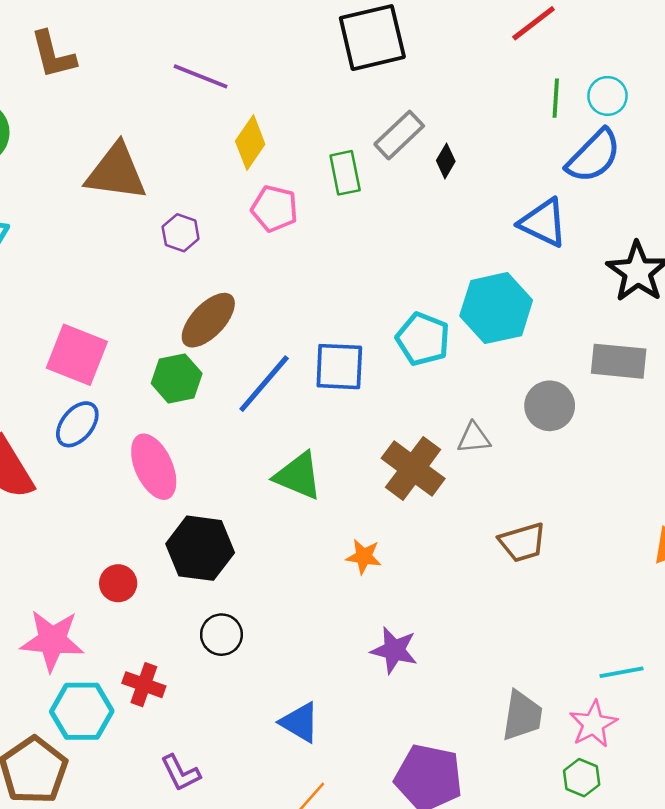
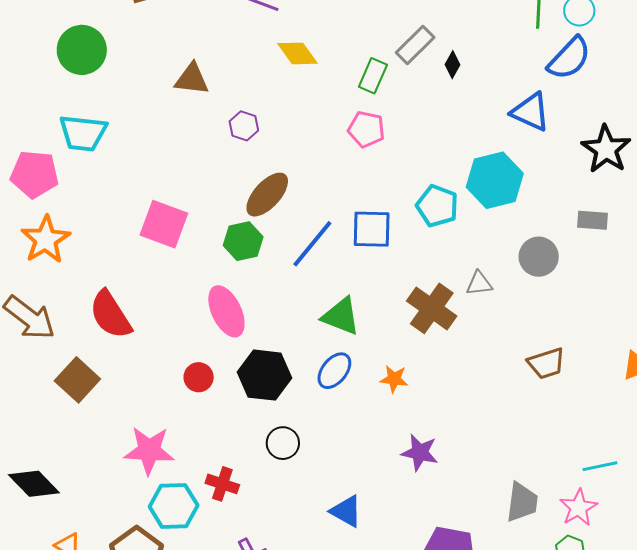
yellow diamond: (250, 143) -> (297, 53), turned -69
brown triangle: (116, 172) -> (192, 79), size x0.7
green rectangle: (345, 173) -> (373, 76), turned 36
pink pentagon: (274, 209) -> (366, 129), moved
gray rectangle: (619, 361) -> (592, 220), size x0.7
blue ellipse: (77, 424) -> (334, 371), moved
brown trapezoid: (522, 542) -> (546, 363), moved
red circle: (118, 583) -> (199, 377), moved

